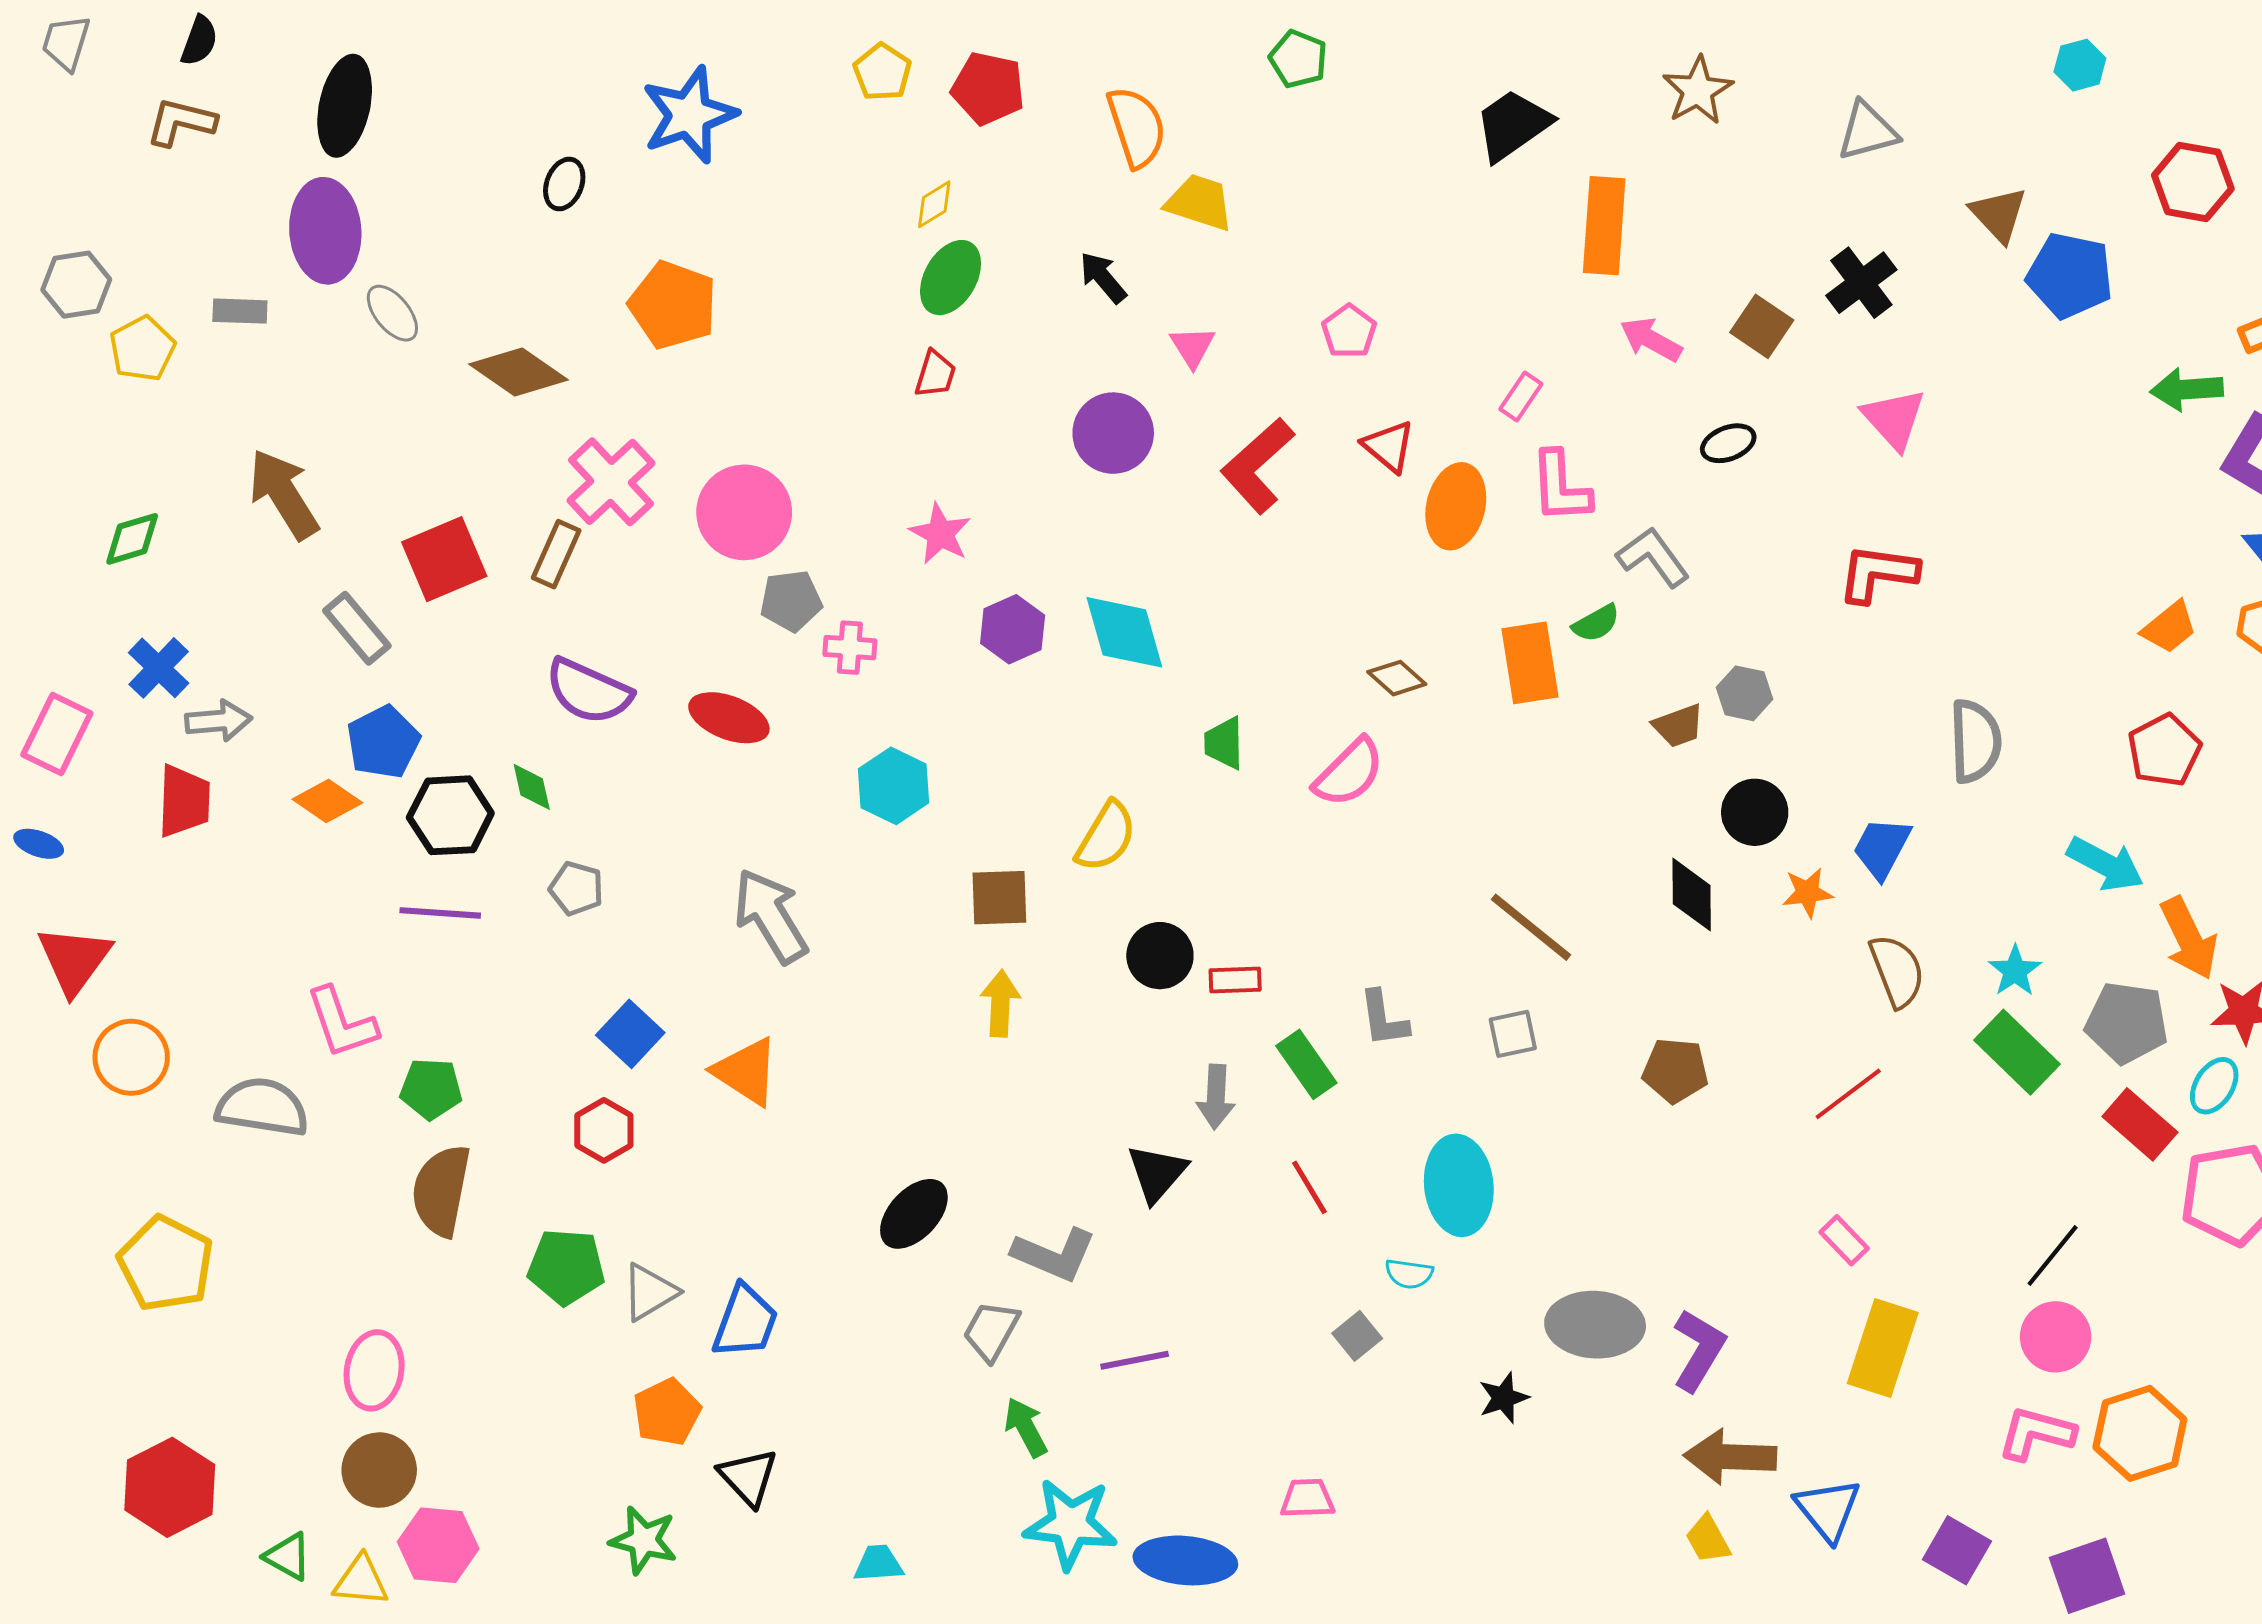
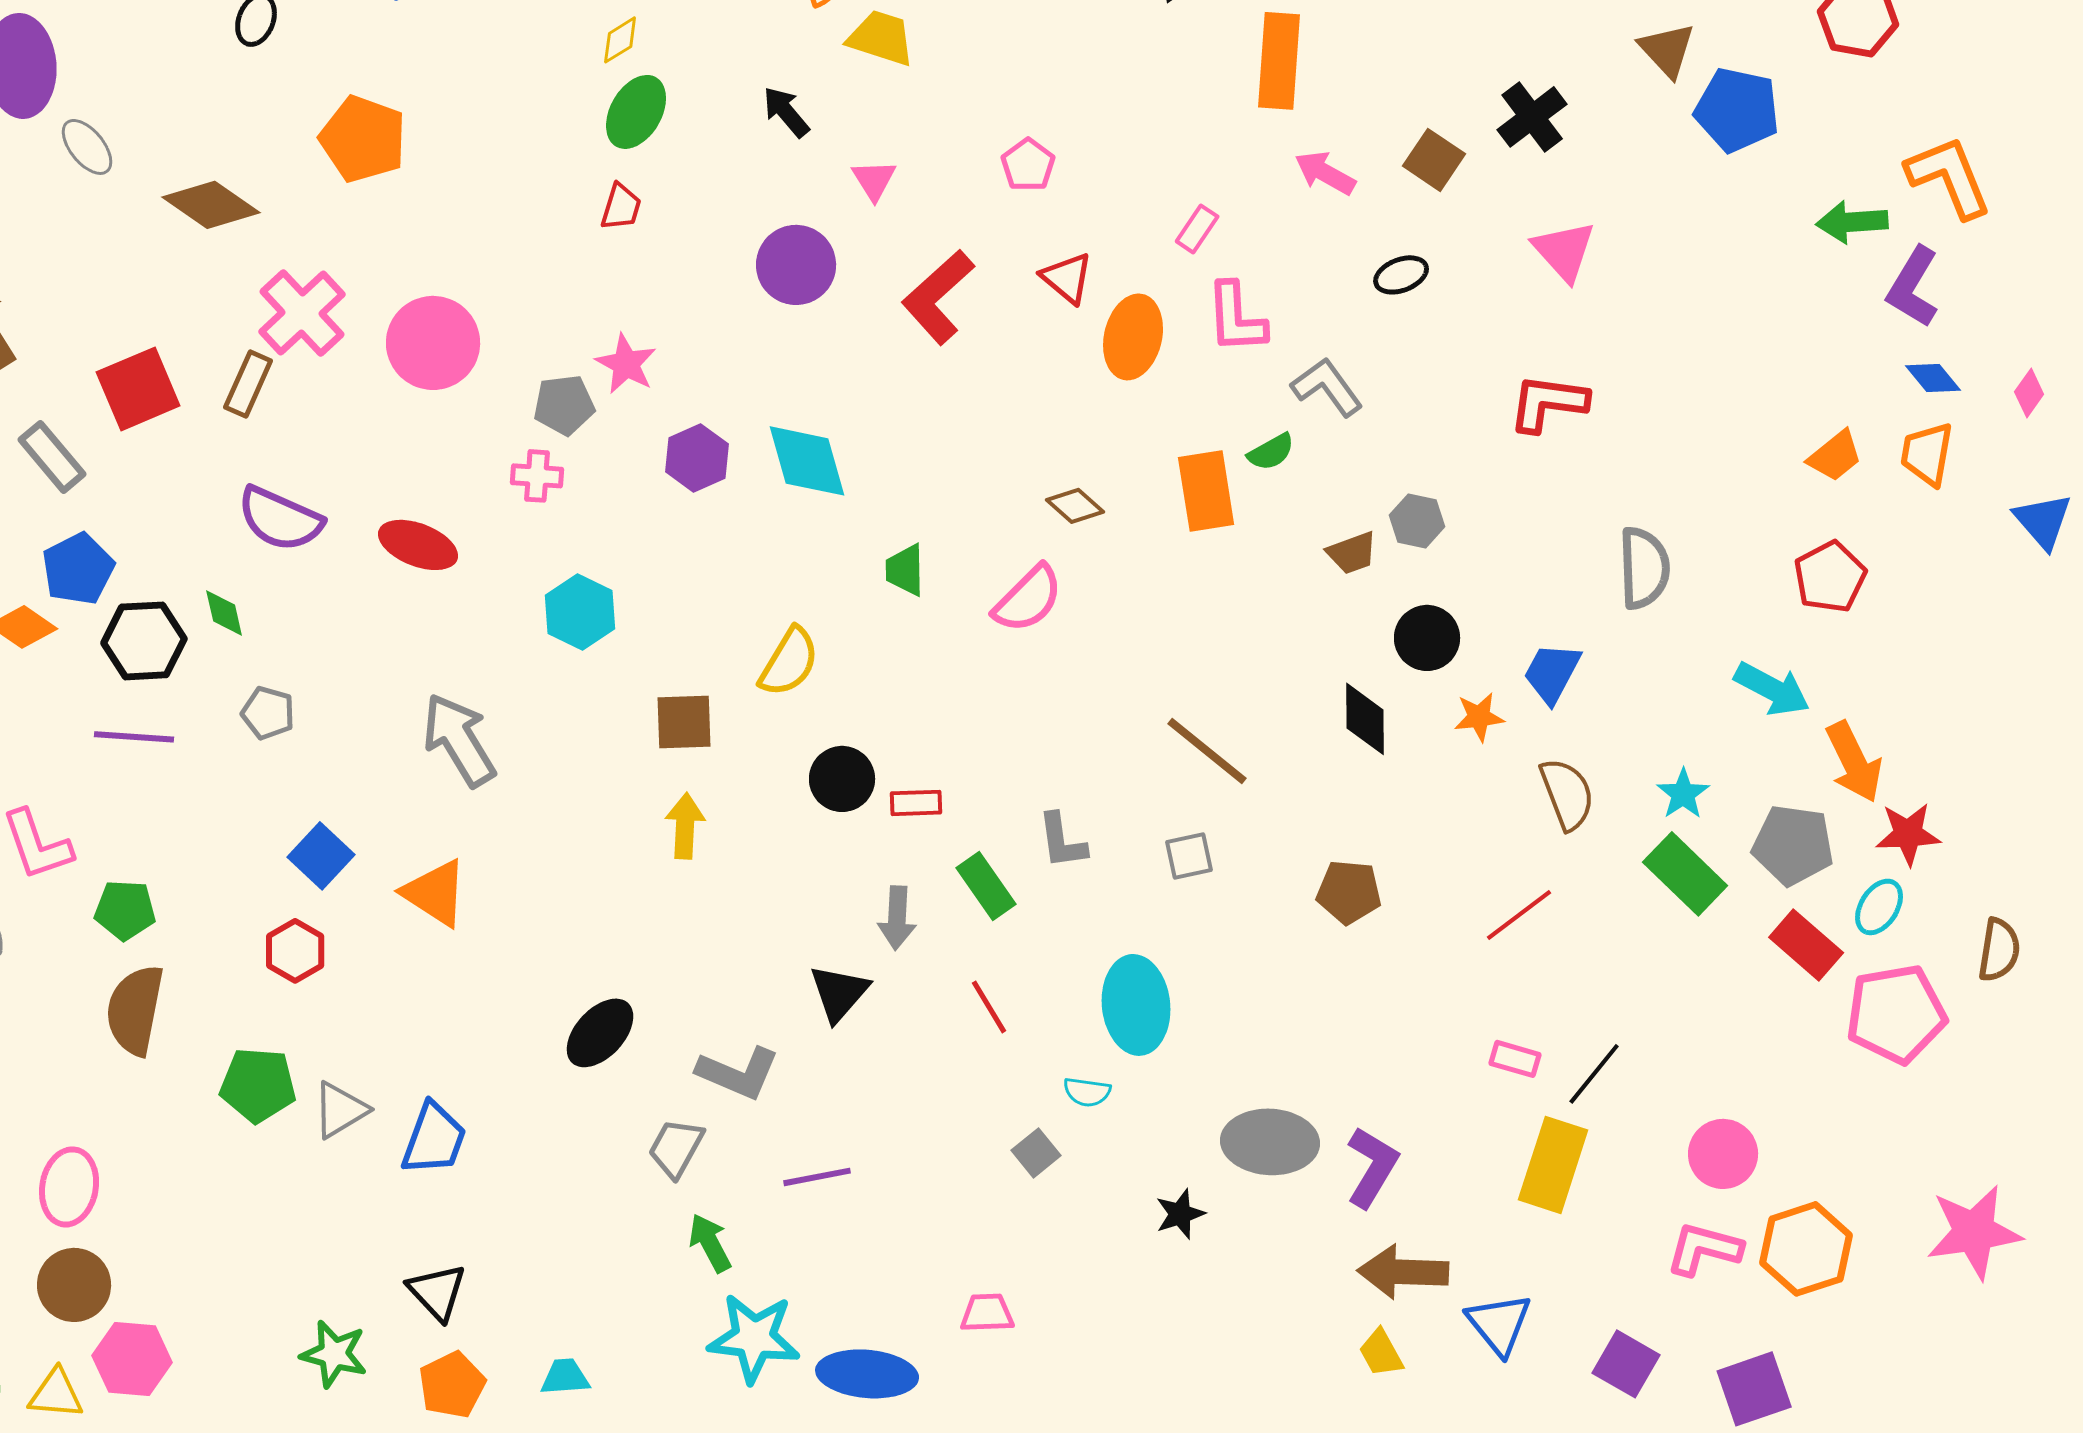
gray pentagon: (791, 601) -> (564, 405), moved
pink rectangle: (1844, 1240) -> (1515, 1059), turned -30
black line: (2053, 1256) -> (1594, 1074), moved
orange pentagon: (667, 1412) -> (452, 1385), moved

